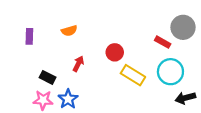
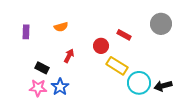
red rectangle: (163, 42) -> (124, 35), moved
cyan circle: (170, 72) -> (139, 83), moved

